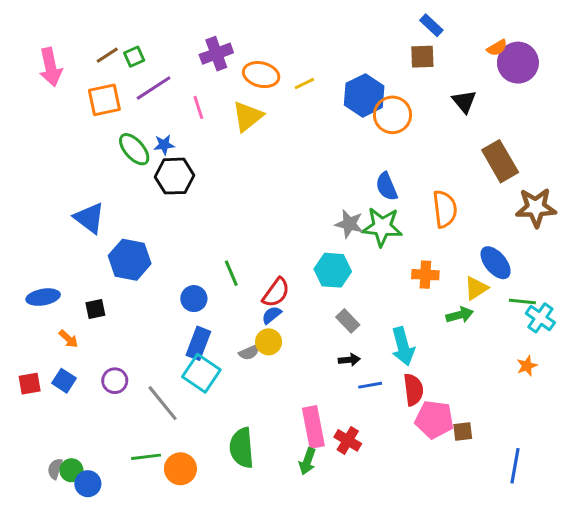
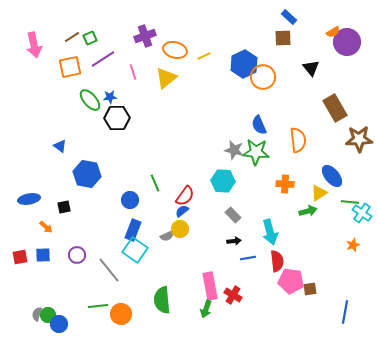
blue triangle: (89, 218) -> (60, 146), size x0.6
blue square: (64, 381) -> (43, 255), turned -35

